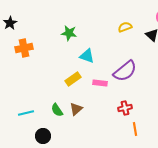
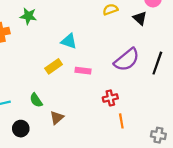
green star: (69, 33) -> (28, 16), moved
purple semicircle: (125, 71) -> (127, 60), moved
brown triangle: (76, 109) -> (57, 118), moved

